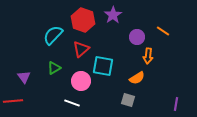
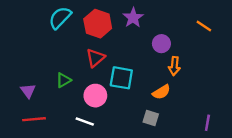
orange line: (163, 31) -> (204, 26), moved
cyan semicircle: (53, 35) -> (60, 18), moved
red line: (13, 101) -> (34, 119), moved

